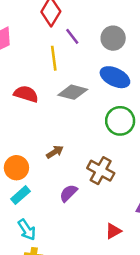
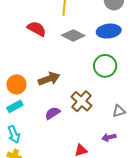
blue ellipse: (115, 77) -> (109, 31), turned -45
brown arrow: (55, 152) -> (49, 79), size x1.5

